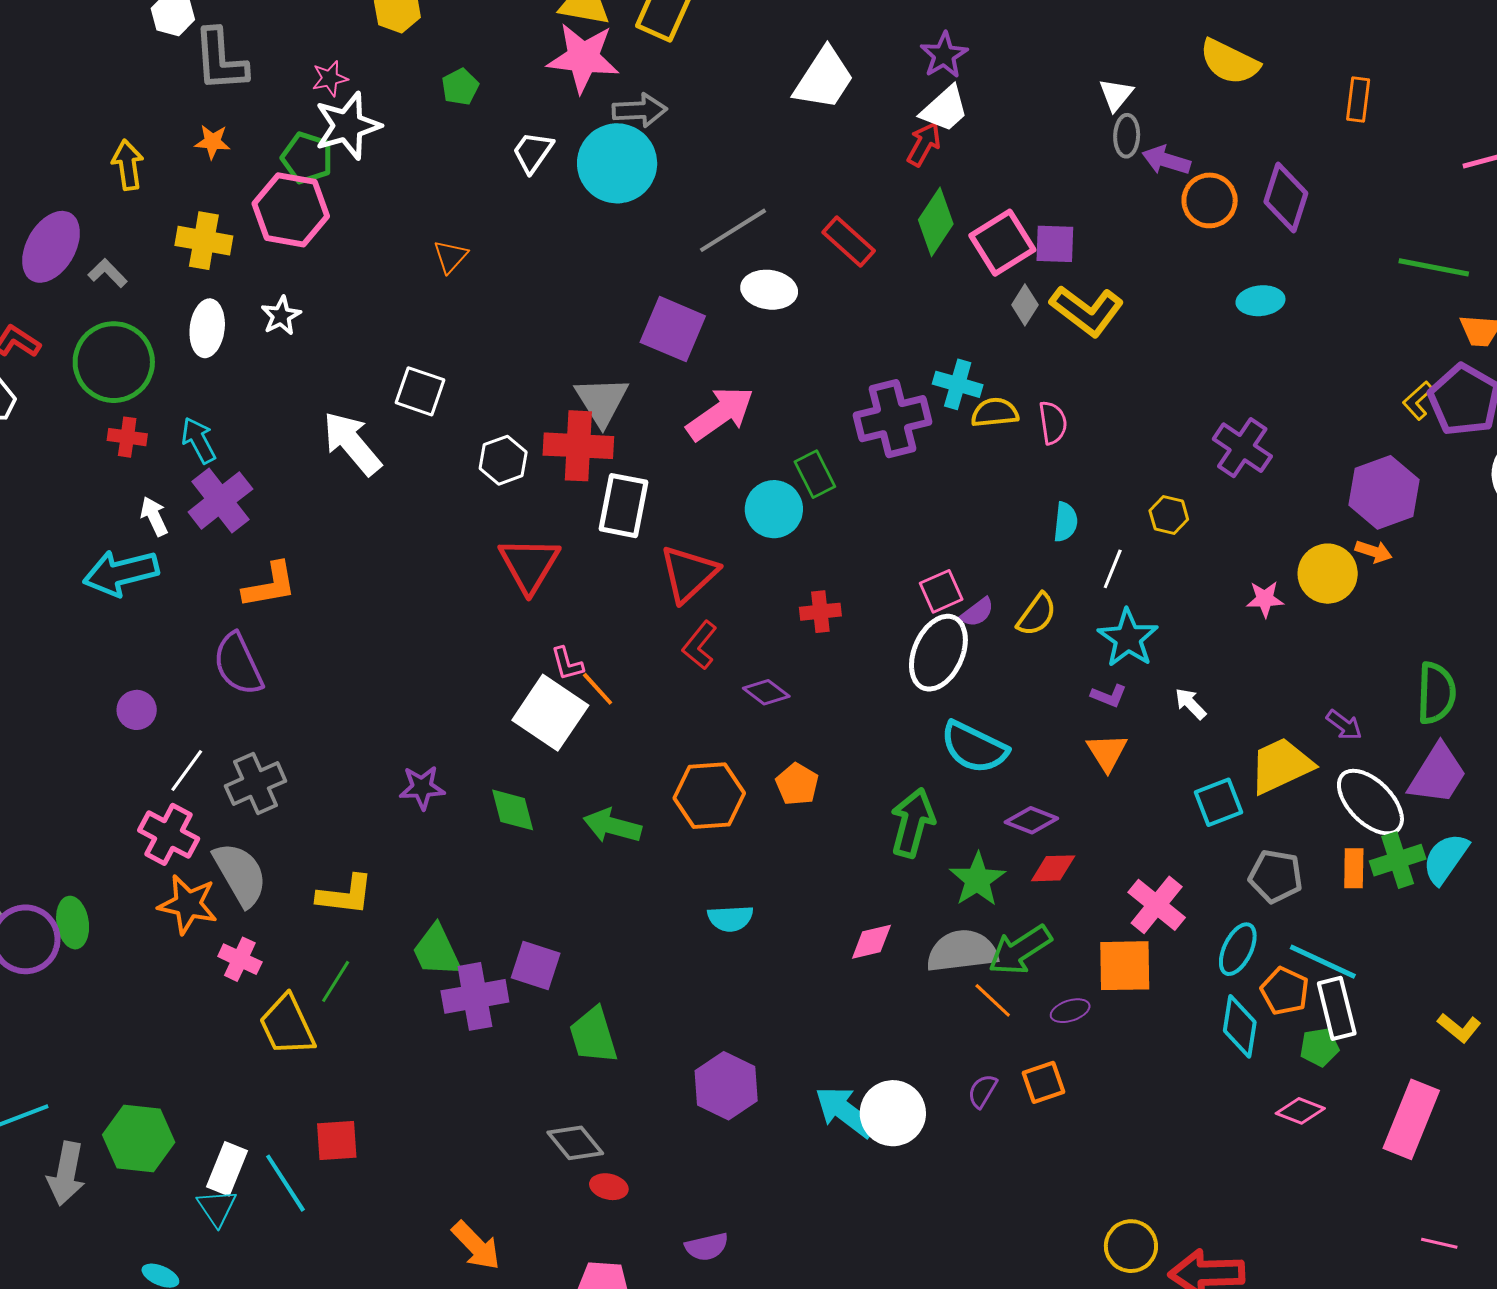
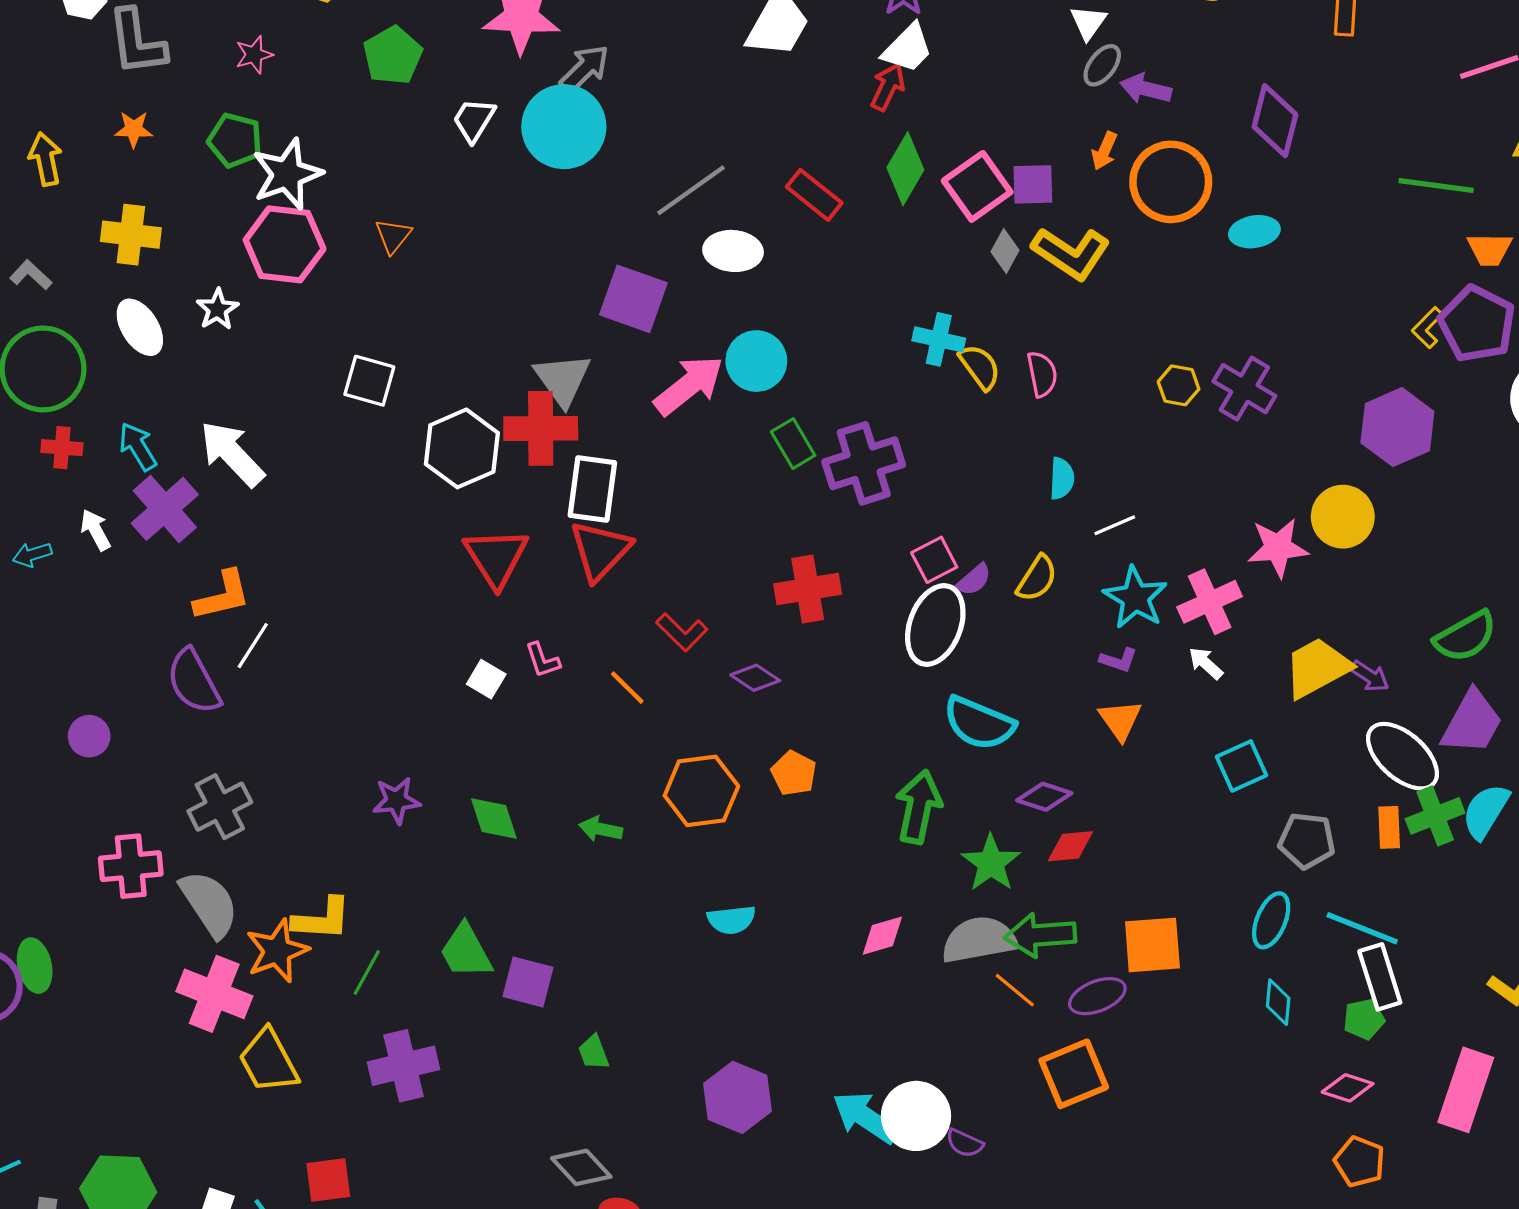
green pentagon: (460, 87) -> (393, 55), size x1.5
gray arrow: (640, 110) -> (584, 69), turned -38
white star: (348, 126) -> (287, 174), moved
gray ellipse: (1127, 136) -> (1102, 65), turned 39
orange circle: (1210, 200) -> (1171, 182), moved, size x1.4
pink hexagon: (291, 210) -> (285, 244), moved
white ellipse: (207, 328) -> (140, 327), turned -36
yellow semicircle: (995, 413) -> (980, 367), turned 63
purple cross: (893, 419) -> (864, 463), moved
white arrow: (352, 443) -> (232, 454), moved
white hexagon: (503, 460) -> (462, 448), size x1.5
cyan circle: (774, 509) -> (756, 361), moved
yellow hexagon: (1169, 515) -> (1179, 385), moved
orange arrow: (1374, 551) -> (1104, 151), moved, turned 99
white line: (1113, 569) -> (1115, 525), turned 48
cyan arrow: (121, 573) -> (32, 555), moved, size x0.5
red triangle: (689, 574) -> (600, 551), moved
pink star: (1265, 599) -> (1278, 548), size x1.5
red cross: (820, 612) -> (808, 589), size x1.5
red L-shape: (700, 645) -> (682, 632), turned -81
orange line: (598, 689) -> (627, 688), moved
green semicircle: (1436, 693) -> (1465, 636), turned 62
white square: (550, 713) -> (486, 679), moved, size x0.5
yellow trapezoid: (1281, 766) -> (1317, 668), moved
white line: (187, 771) -> (253, 646), moved
green arrow: (612, 826) -> (601, 829), size x0.7
pink cross: (169, 834) -> (131, 866), turned -30
orange star: (188, 904) -> (277, 951), moved, turned -30
pink cross: (1157, 905) -> (1210, 602), moved, turned 30
green arrow: (1020, 950) -> (1040, 935), turned 32
green trapezoid: (437, 951) -> (466, 951), moved
pink cross: (240, 959) -> (214, 994), size x1.6
green line: (336, 981) -> (367, 972), moved
orange pentagon: (1285, 991) -> (1360, 1162), moved
purple cross: (475, 996) -> (404, 1066), moved
purple ellipse: (1070, 1011) -> (1097, 996), size x1.4
cyan diamond: (1240, 1026) -> (1278, 1002), size x0.7
green trapezoid: (593, 1035) -> (594, 1052), size x0.6
orange square: (1044, 1082) -> (1074, 1074), size x1.5
purple semicircle: (982, 1091) -> (965, 1143), moved, turned -93

